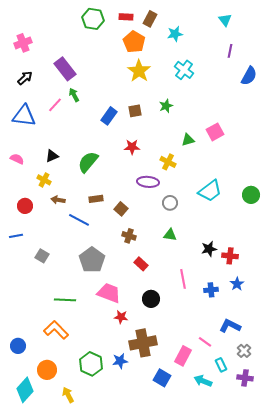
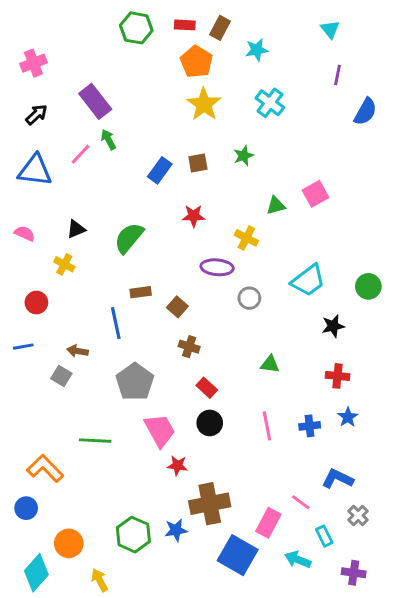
brown arrow: (58, 200) -> (78, 351), moved
blue line: (79, 220) -> (116, 323), turned 50
green triangle: (170, 235) -> (270, 364), moved
black star: (209, 249) -> (333, 326), moved
pink line: (183, 279) -> (267, 426), moved
pink trapezoid: (109, 293) -> (160, 430), turned 40
black circle: (151, 299) -> (210, 423), moved
orange L-shape: (56, 330) -> (45, 468), moved
blue square: (162, 378) -> (238, 555), size x1.5
purple cross: (245, 378) -> (354, 573), moved

